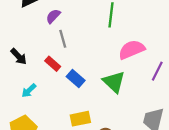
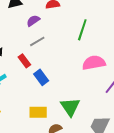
gray line: (63, 39) -> (37, 41), turned 63
green triangle: (114, 82) -> (70, 107), moved

